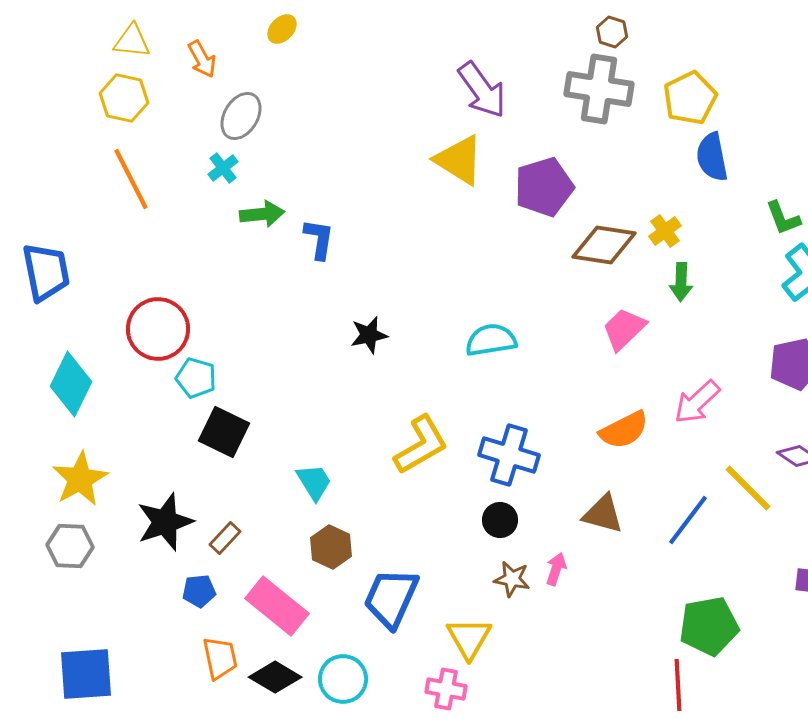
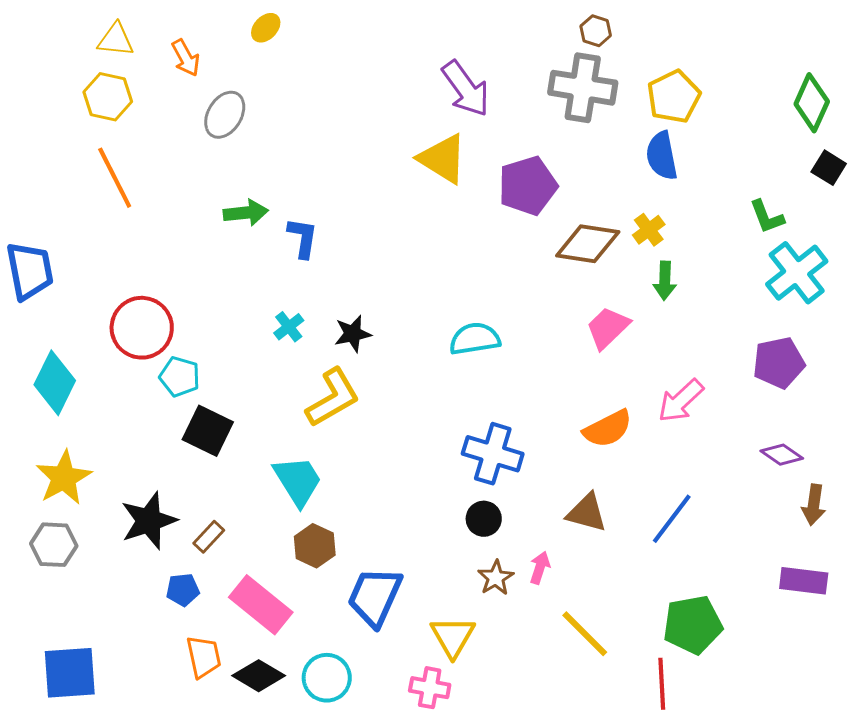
blue semicircle: (712, 157) -> (662, 156), moved
cyan cross: (223, 168) -> (289, 327), moved
yellow L-shape: (421, 445) -> (333, 398), moved
cyan trapezoid: (314, 482) -> (298, 481), size x1.4
yellow line: (748, 488) -> (585, 634), moved
brown star: (512, 579) -> (496, 578), turned 30

